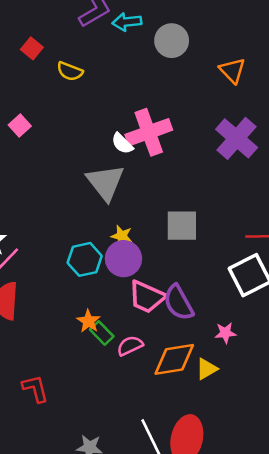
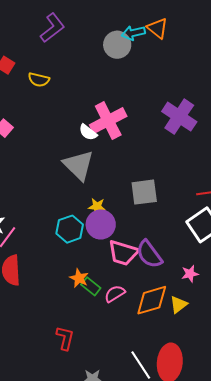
cyan arrow: (127, 22) -> (133, 33), moved
orange triangle: (232, 70) -> (157, 28), moved
red L-shape: (35, 389) -> (65, 338), moved, turned 35

